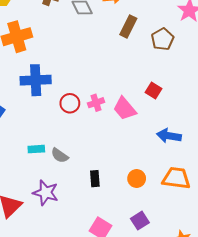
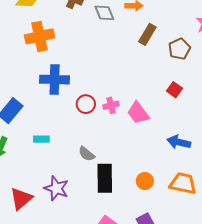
red square: (153, 90) -> (174, 90), moved
cyan rectangle: (36, 149) -> (41, 139), moved
gray semicircle: (60, 155) -> (87, 154), moved
black rectangle: (95, 179) -> (105, 178), size x1.8

